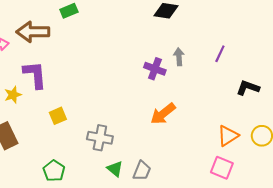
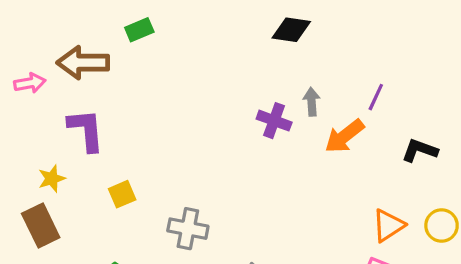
yellow star: (13, 95) -> (52, 179), moved
orange arrow: (163, 114) -> (344, 136), moved

